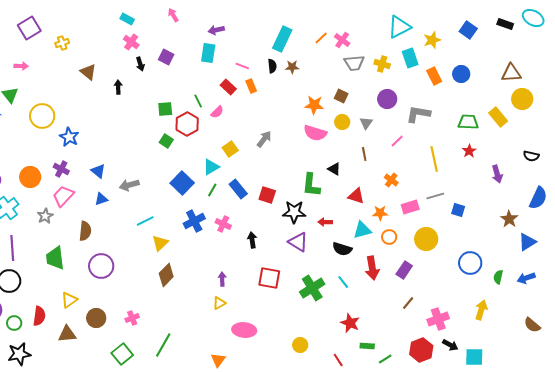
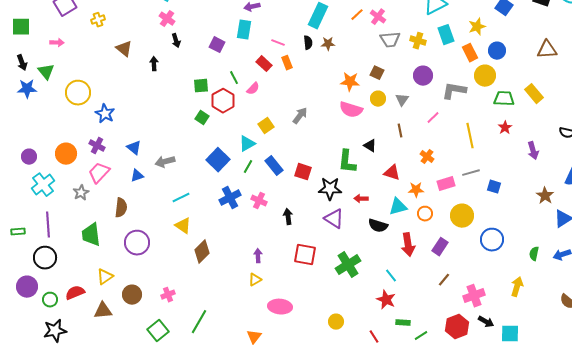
yellow star: (432, 40) -> (477, 27), moved
purple square: (166, 57) -> (217, 45), moved
yellow circle: (522, 99) -> (485, 76), moved
yellow triangle: (160, 243) -> (183, 226), moved, turned -42
blue circle: (470, 263) -> (492, 240), moved
cyan line: (343, 282) -> (391, 276), moved
red semicircle: (39, 316) -> (75, 293), turned -120

